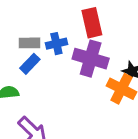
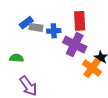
blue rectangle: (30, 64) -> (26, 23), moved

